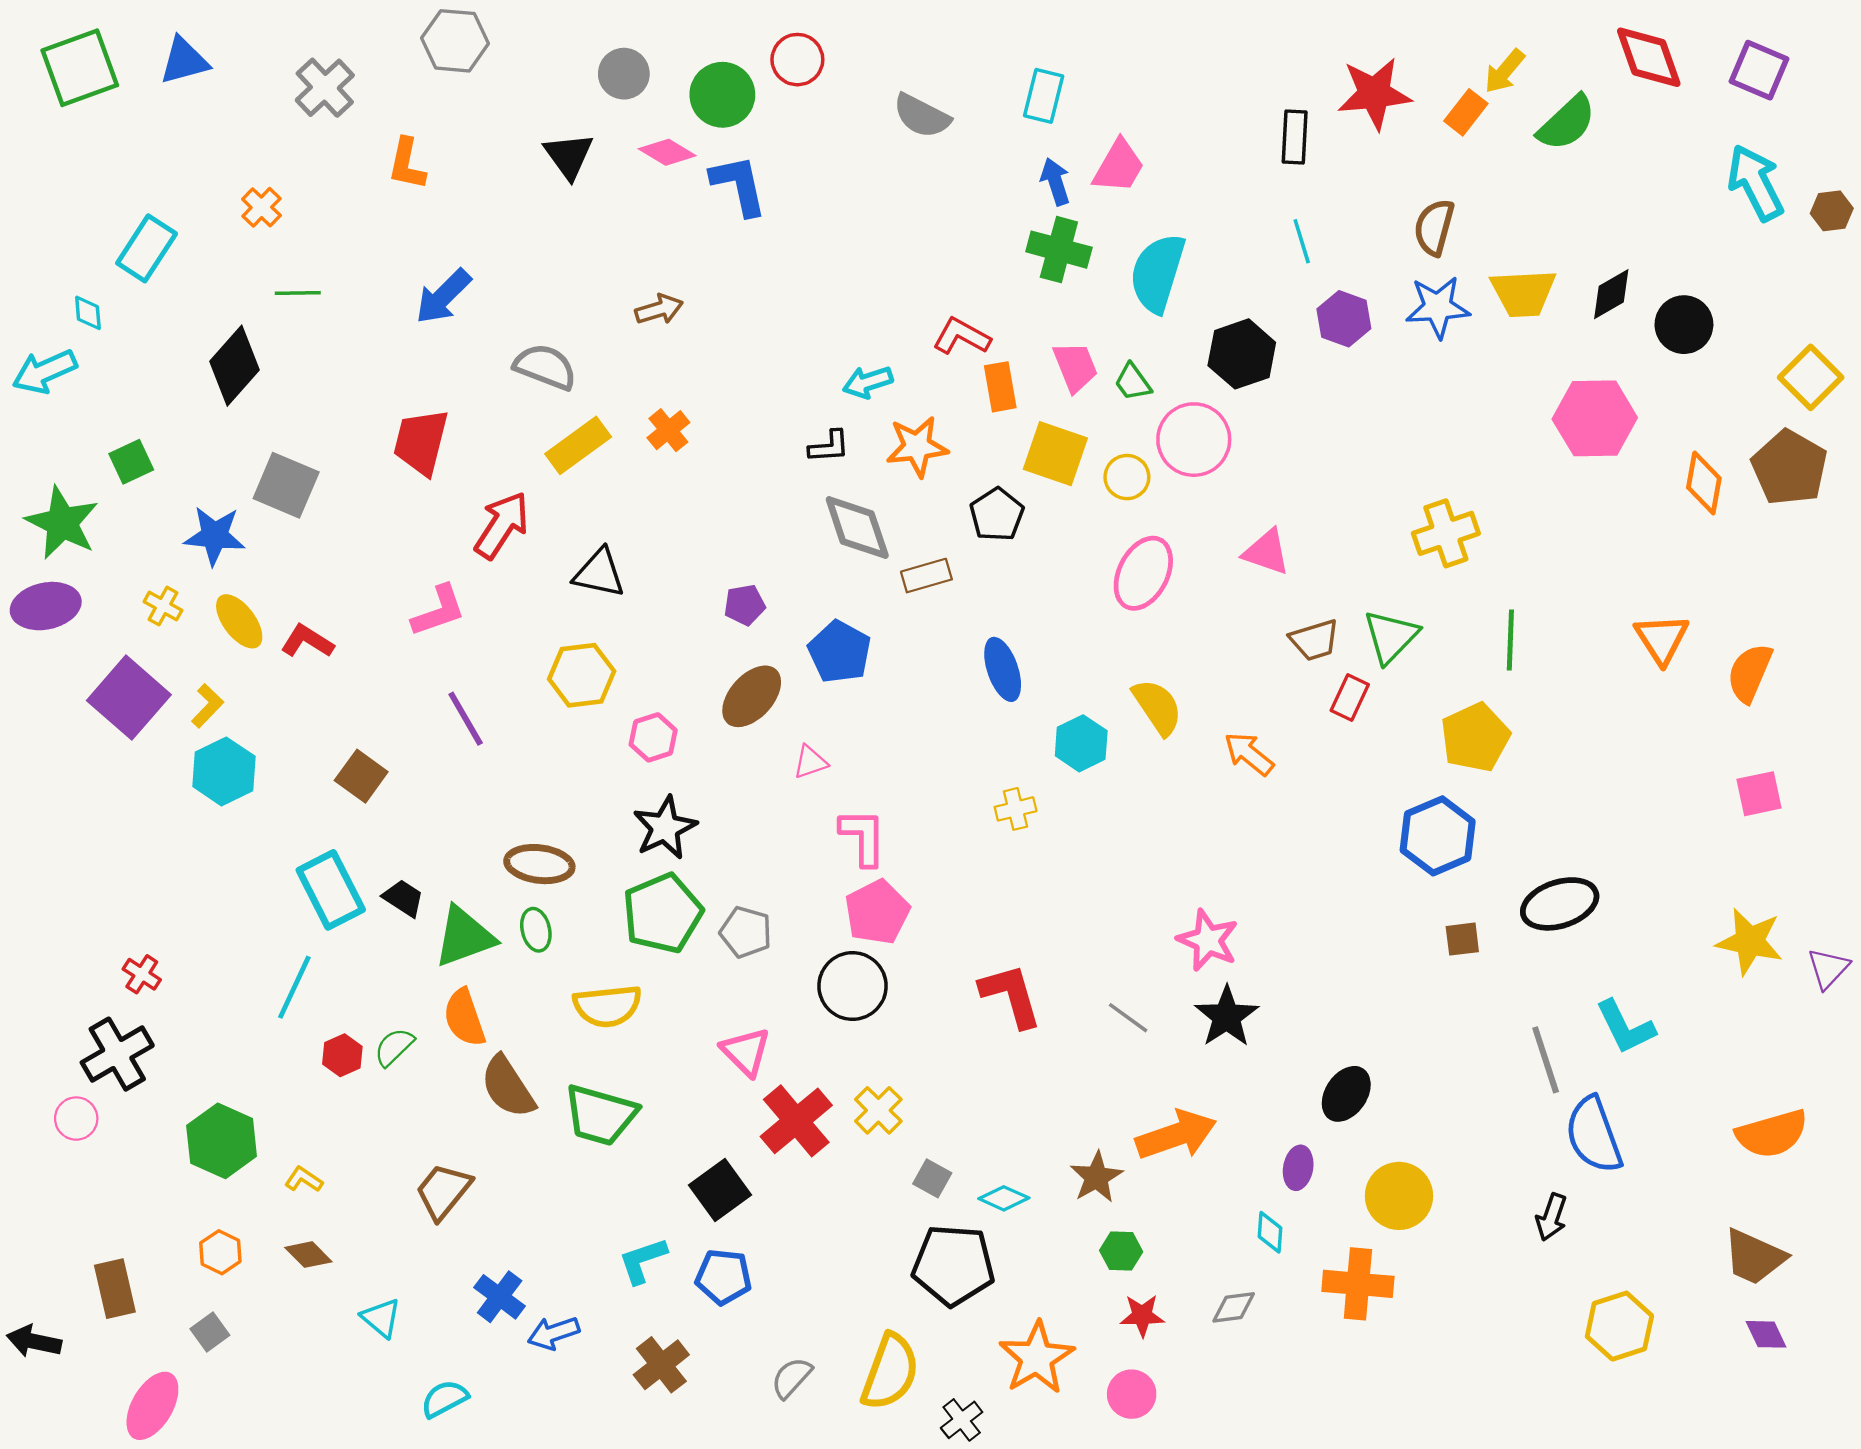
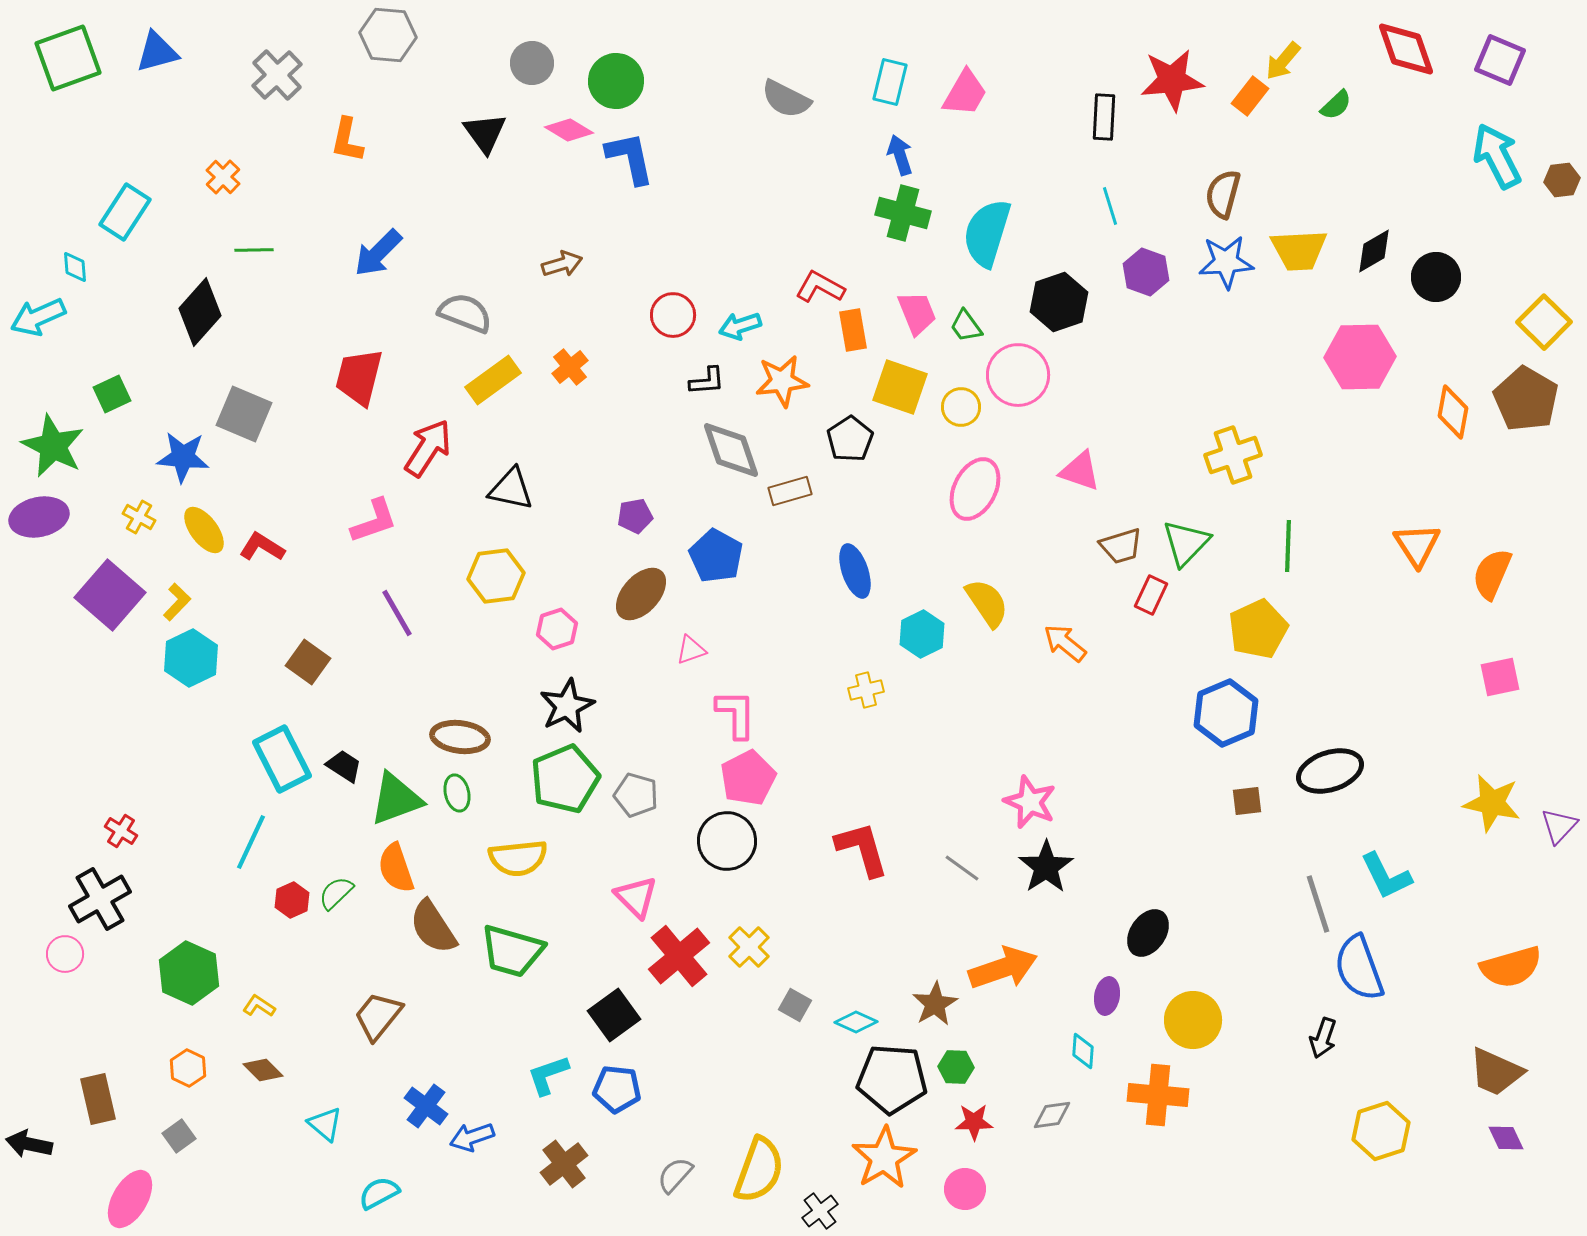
red circle: (797, 60) -> (673, 315), moved
green semicircle: (1567, 123) -> (1336, 105), size x0.6
pink trapezoid: (1119, 166) -> (965, 93), moved
black pentagon: (953, 1265) -> (892, 1079), moved

